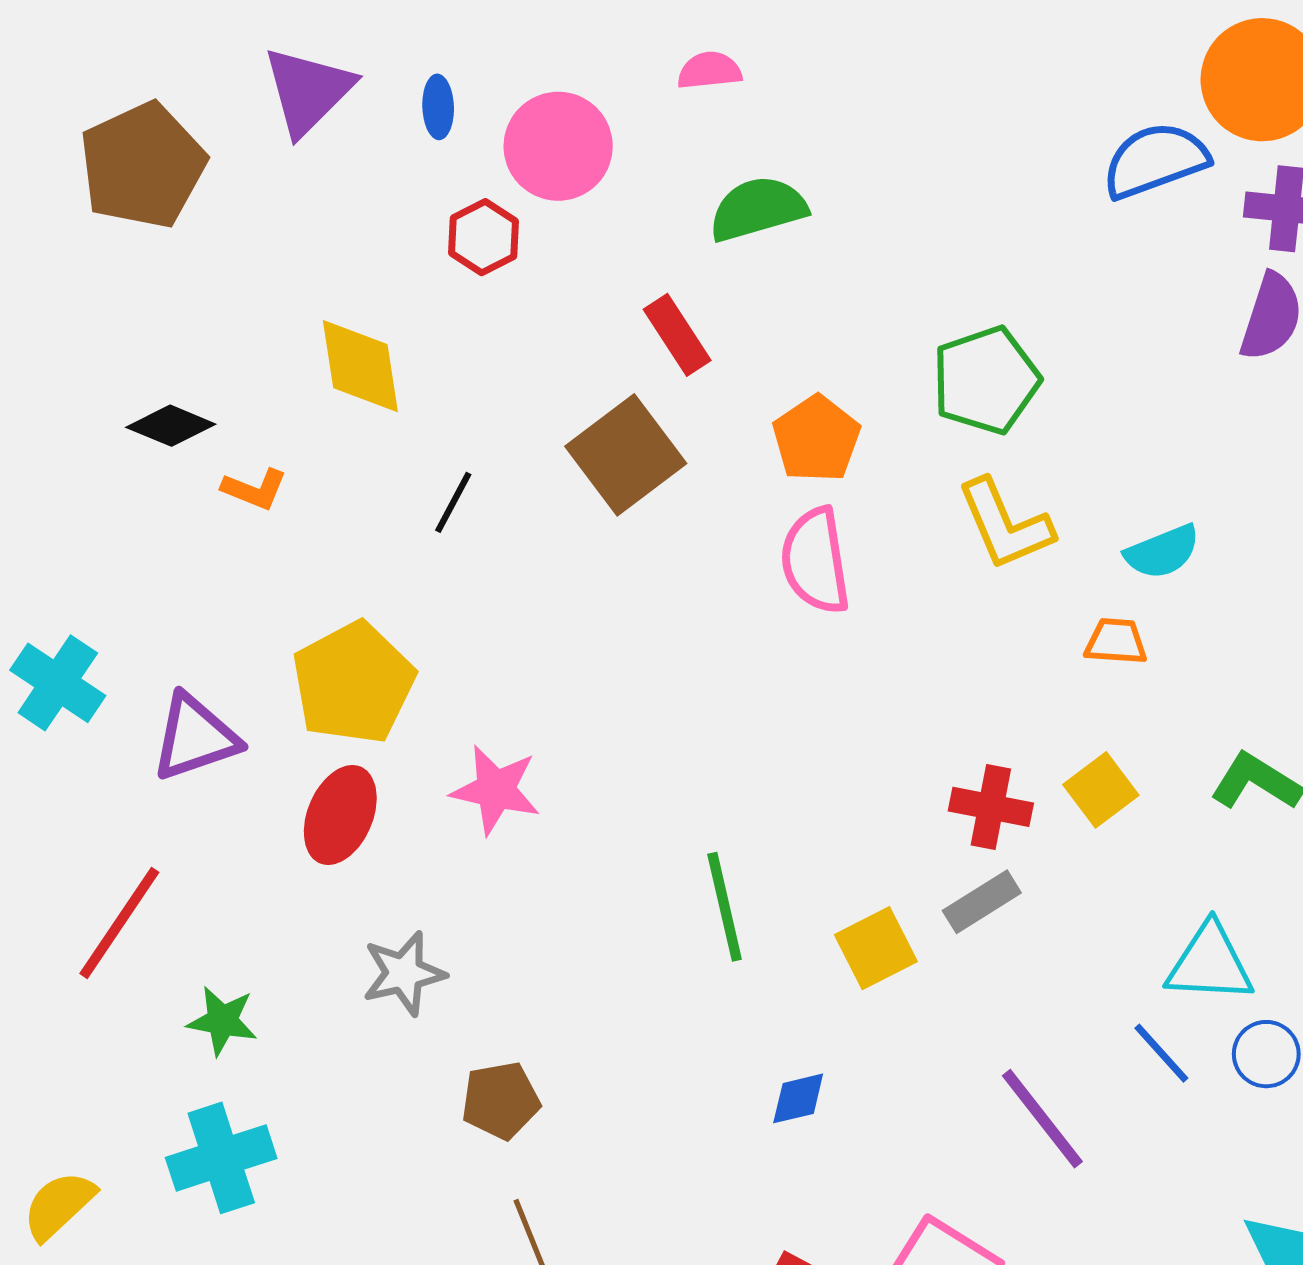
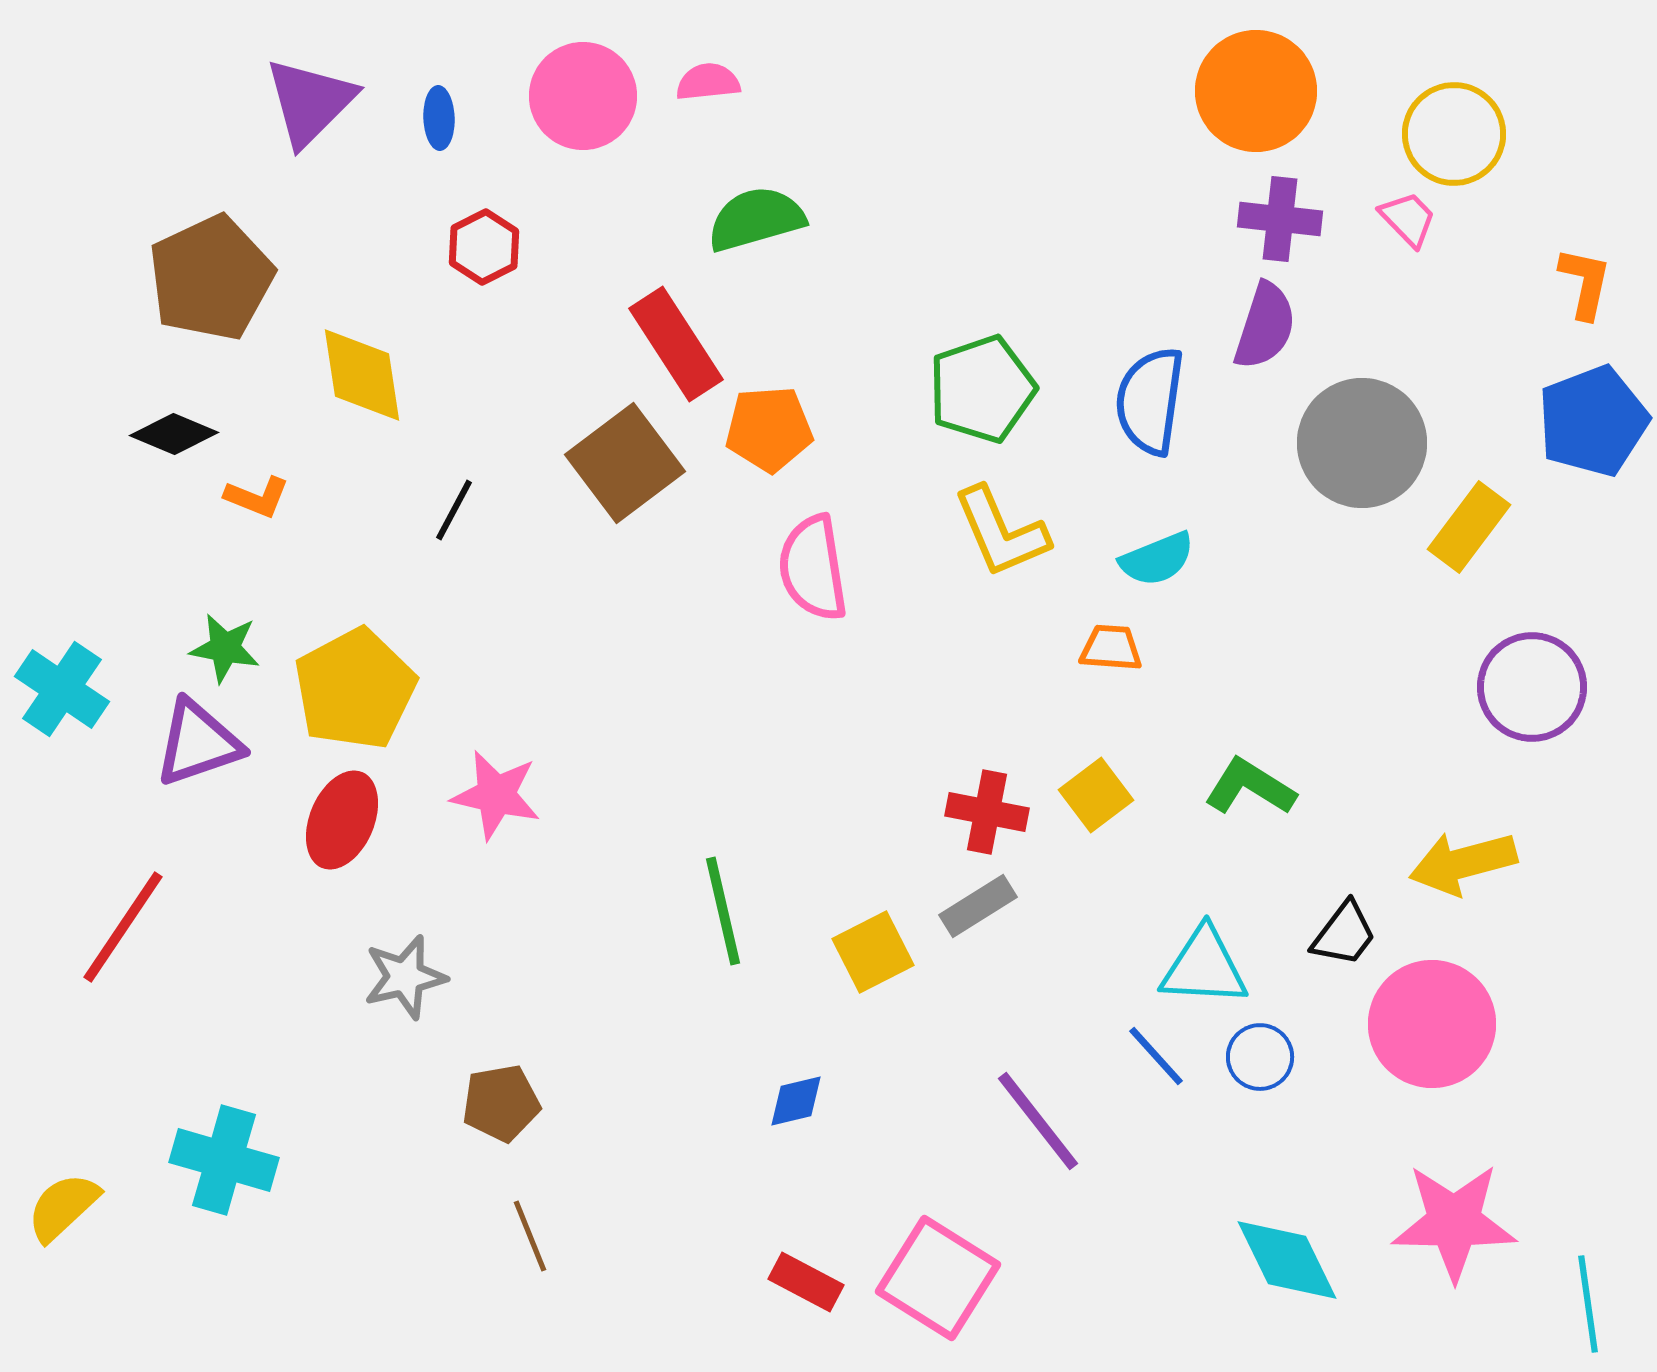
pink circle: (558, 146) -> (583, 96), moved
blue semicircle: (1155, 160) -> (1150, 401), moved, turned -62
brown pentagon: (143, 165) -> (211, 278), moved
red rectangle: (677, 335) -> (676, 344), size x1.4
orange pentagon: (816, 439) -> (769, 429), moved, turned 30
green star: (222, 1021) -> (225, 648), moved
cyan cross: (221, 1158) -> (224, 1160), turned 34

